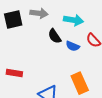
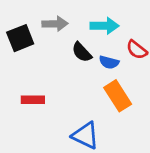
red rectangle: (14, 73) -> (33, 100), moved
orange rectangle: (80, 83) -> (118, 96), moved

